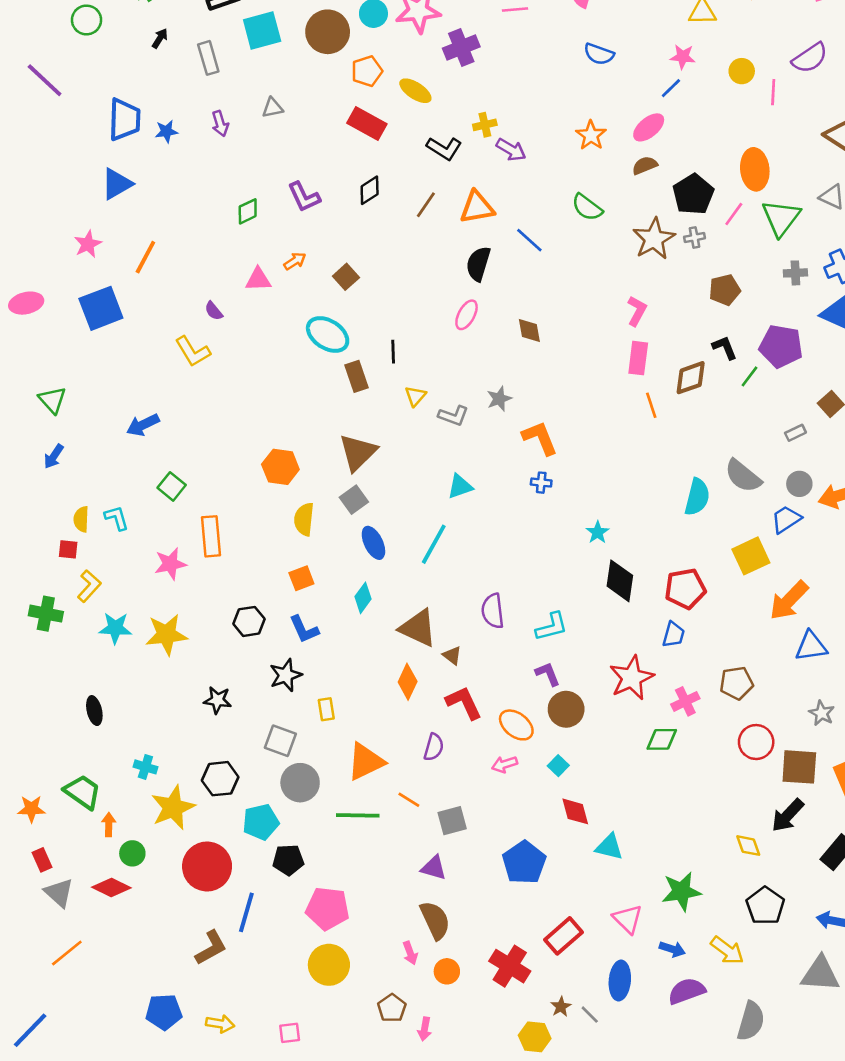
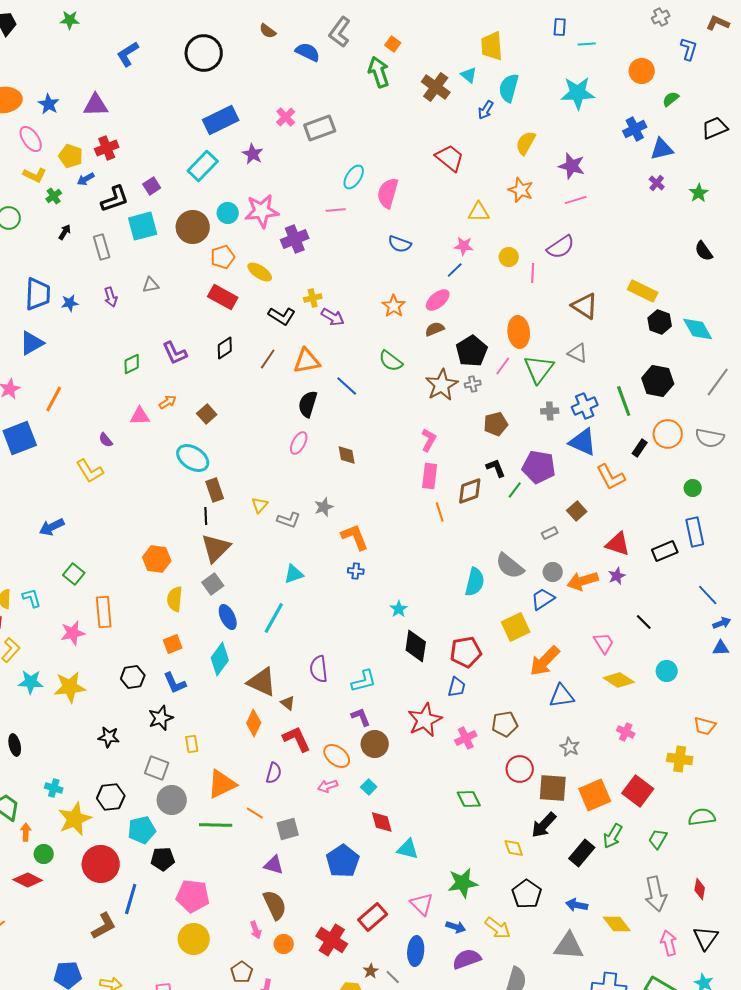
black line: (393, 352) -> (206, 516), moved
cyan diamond: (363, 598) -> (220, 659), size x1.4
green diamond: (662, 739) -> (469, 799), moved, turned 65

